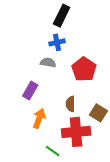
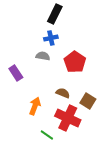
purple rectangle: (30, 91) -> (16, 73), moved, turned -63
brown semicircle: (70, 104) -> (63, 93), turned 112
red cross: (76, 132) -> (68, 118), turned 30

